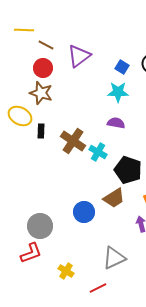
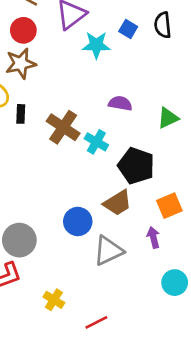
cyan star: (118, 92) -> (96, 45), moved
brown star: (41, 93) -> (21, 64), turned -30
gray triangle: (114, 258) -> (108, 251), moved

